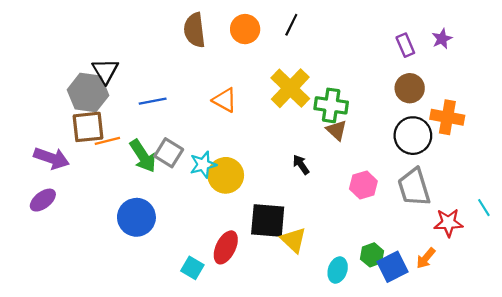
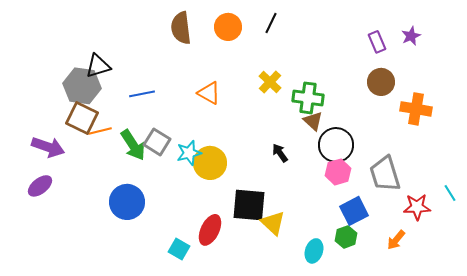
black triangle: (105, 71) -> (98, 66), turned 44
yellow cross: (290, 88) -> (270, 82), size x0.6
brown square: (88, 127) -> (82, 118), turned 32
black circle: (413, 136) -> (336, 145), moved
blue square: (392, 267) -> (354, 211), moved

